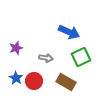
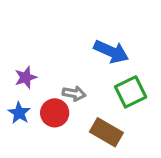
blue star: (16, 78) -> (19, 113), moved
red circle: (34, 81) -> (55, 113), moved

